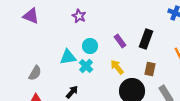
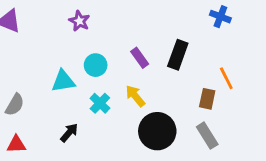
cyan cross: (86, 66) -> (100, 103), moved
brown rectangle: (150, 69) -> (207, 99), moved

